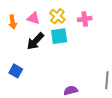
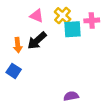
orange arrow: (13, 22) -> (18, 45), moved
cyan square: (59, 36) -> (72, 29), moved

